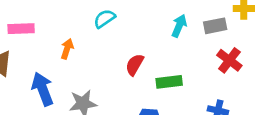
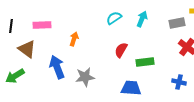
cyan semicircle: (104, 19) -> (114, 18), moved
cyan arrow: (179, 26) -> (142, 19), moved

